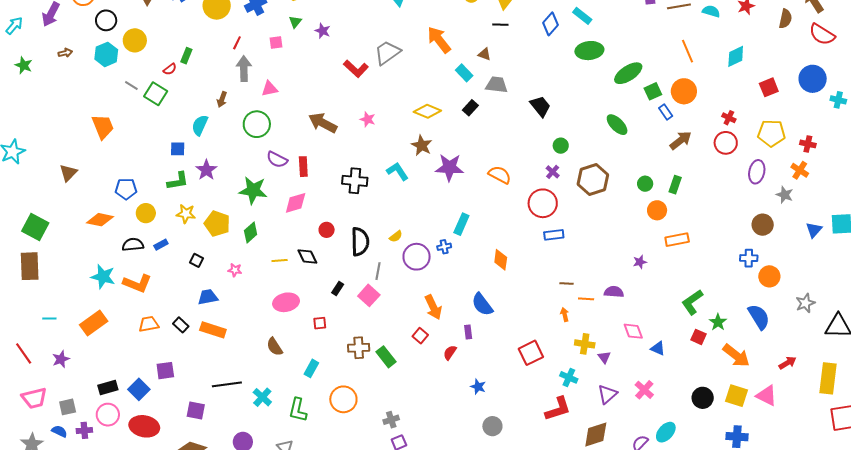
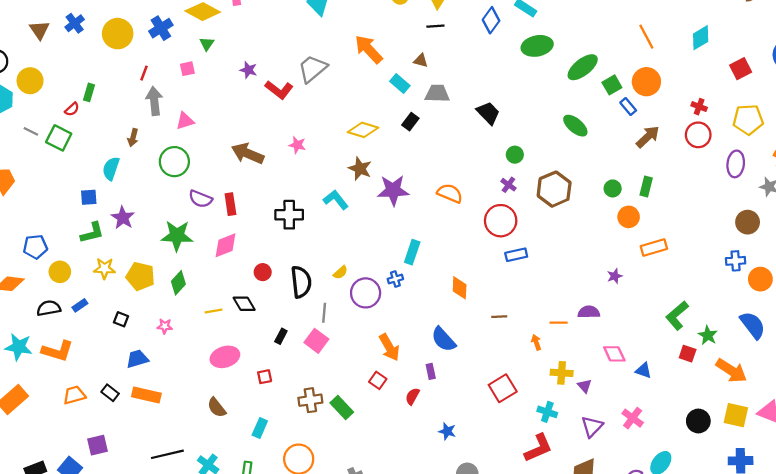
purple star: (323, 31) -> (248, 70), moved
brown line: (567, 283) -> (499, 317), moved

